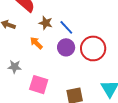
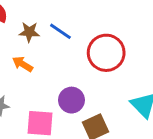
purple circle: (66, 47) -> (71, 100), moved

